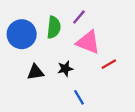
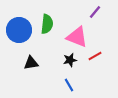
purple line: (79, 17) -> (95, 12), moved
black star: (65, 69) -> (70, 60), moved

